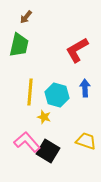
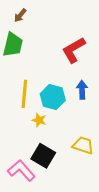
pink L-shape: (27, 142) -> (21, 170), moved

